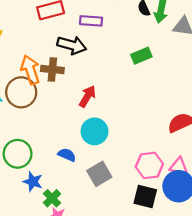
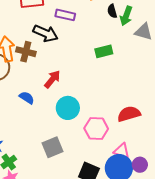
cyan circle: (94, 131) -> (68, 108), moved
blue semicircle: (67, 155) -> (27, 98), moved
pink hexagon: (149, 165) -> (96, 128), moved

